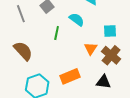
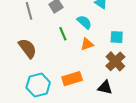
green line: (57, 33) -> (63, 34), turned -40
orange triangle: (91, 49) -> (87, 44), moved, turned 32

